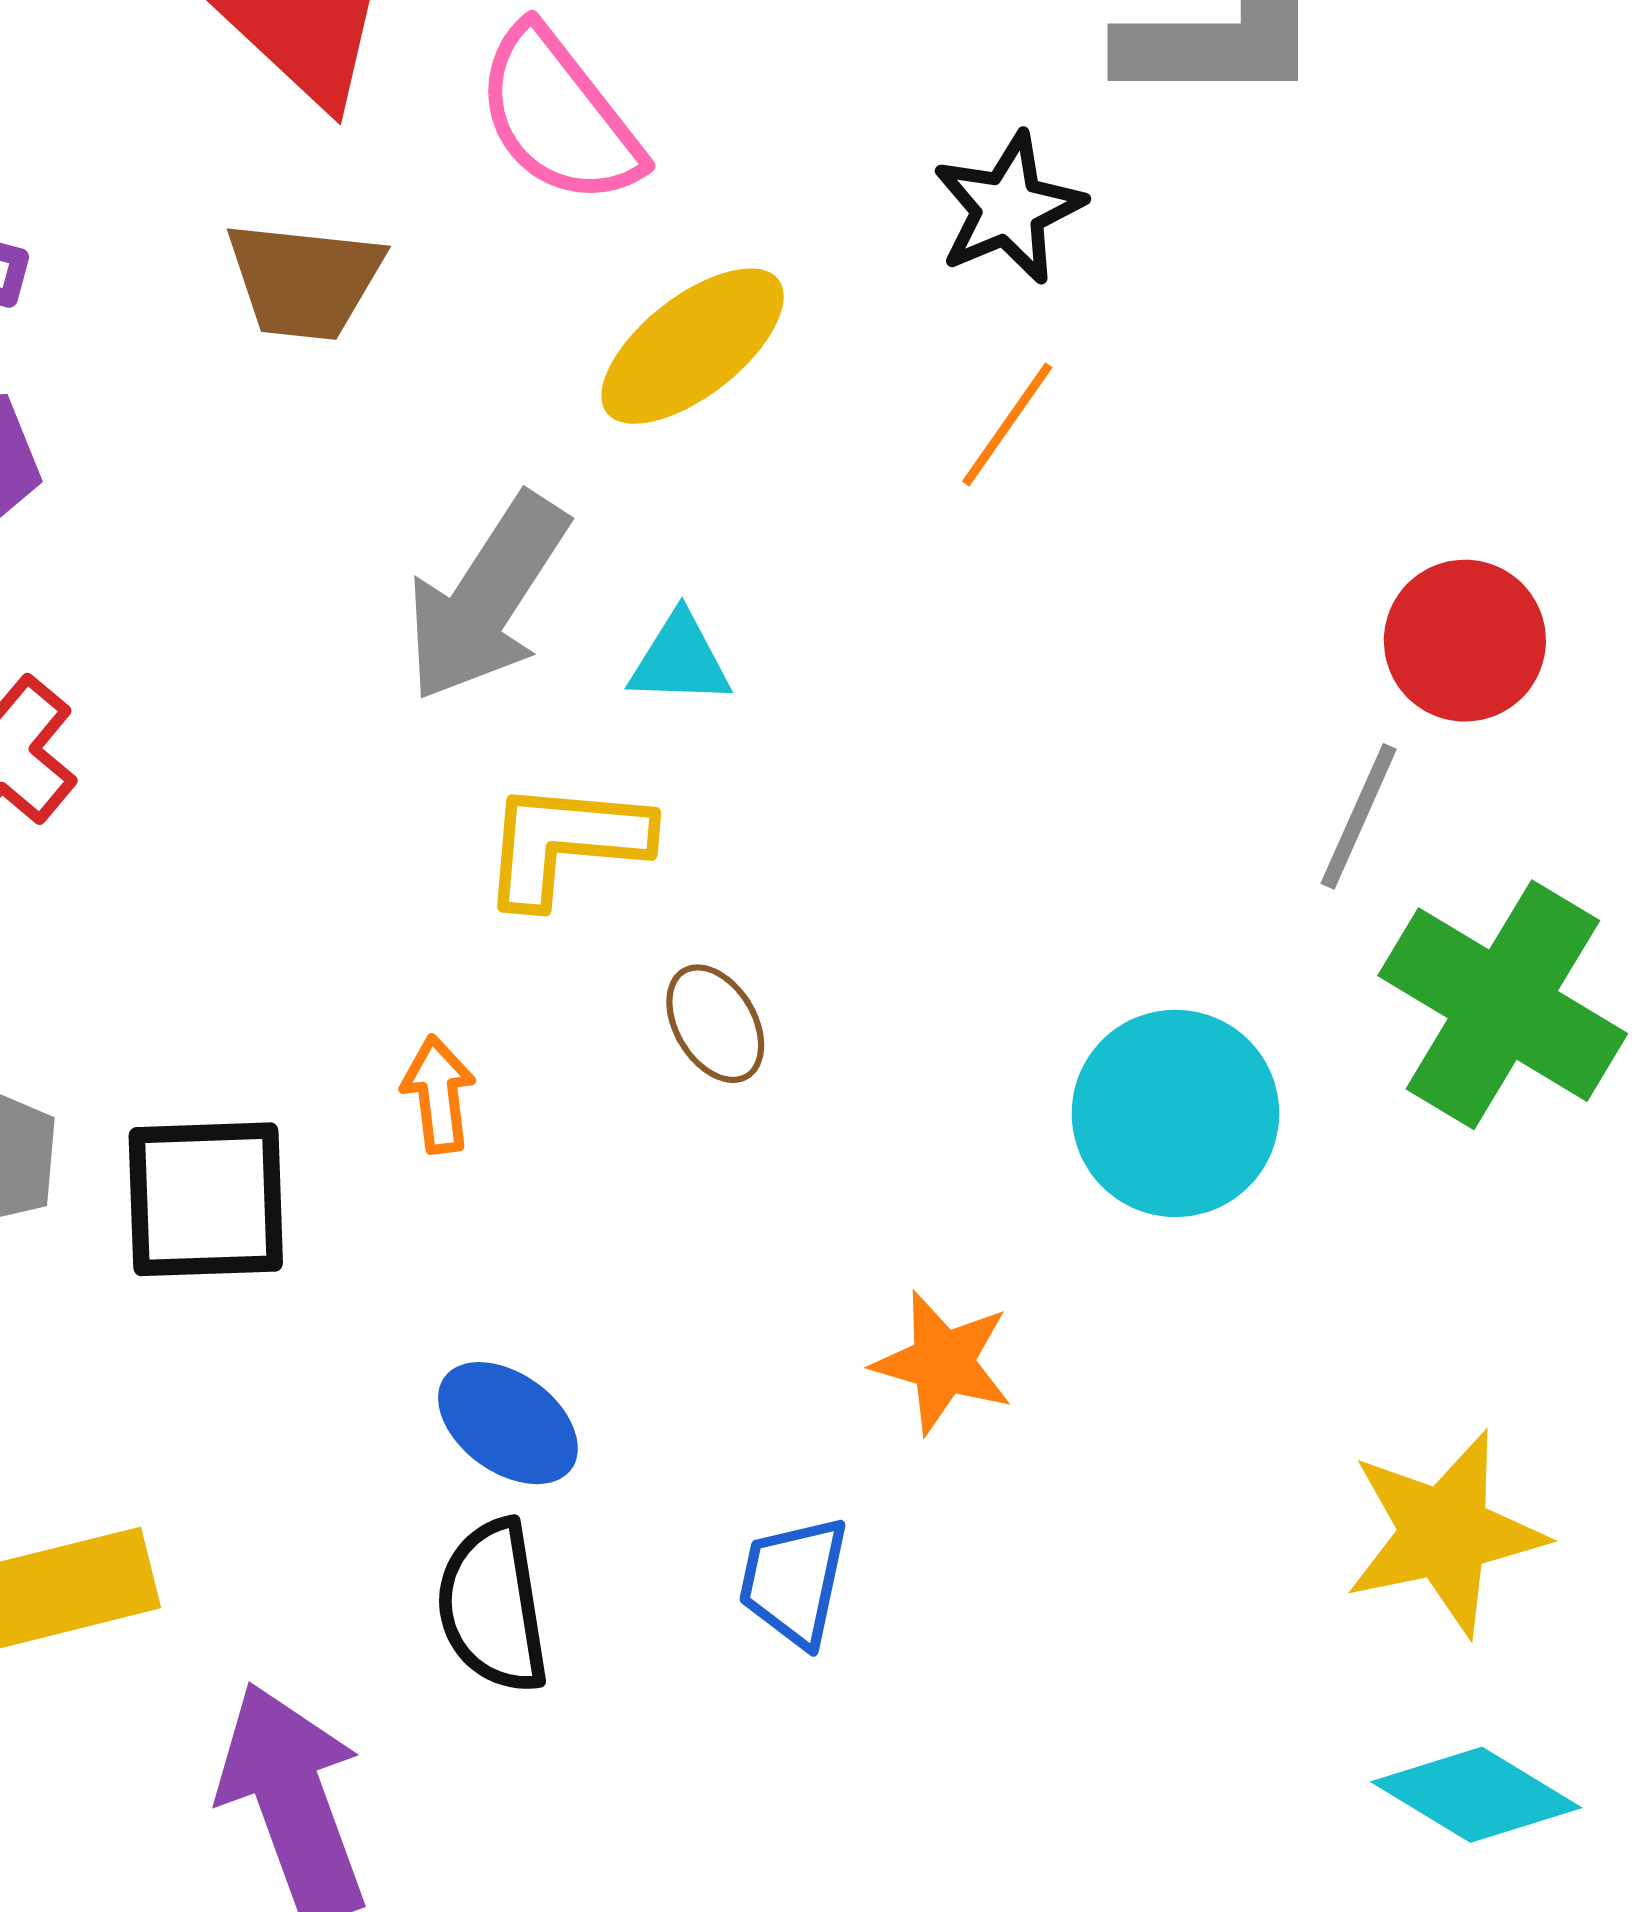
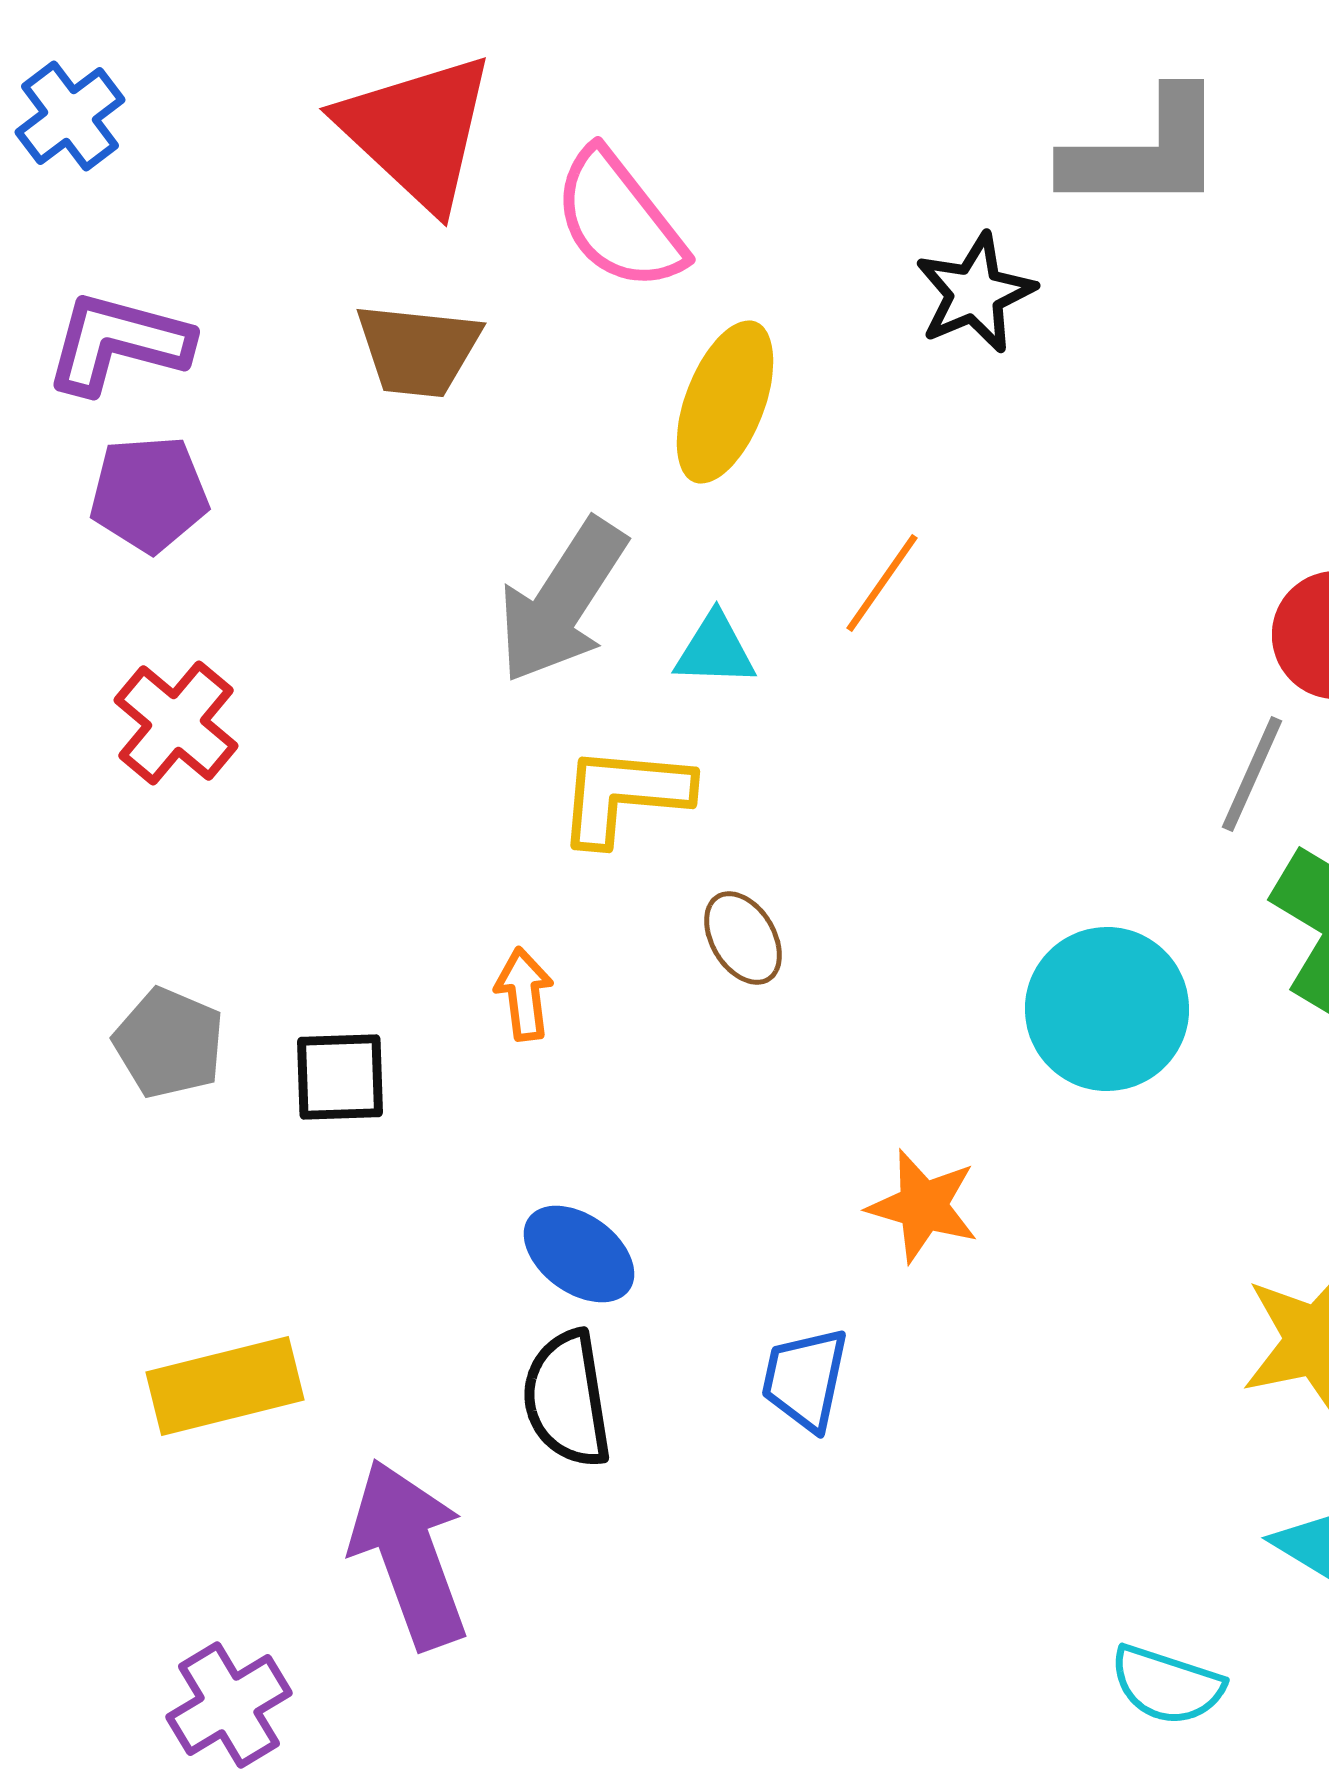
yellow ellipse: (693, 346) -> (725, 402), turned -31
orange line: (1007, 424) -> (882, 583), moved
black square: (206, 1199) -> (340, 1077), size x0.7

